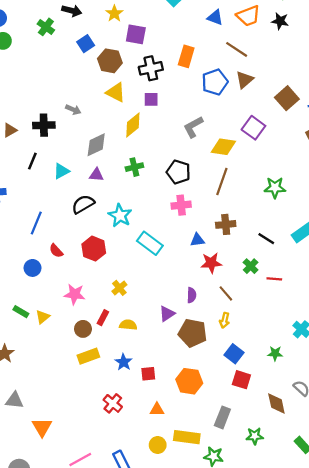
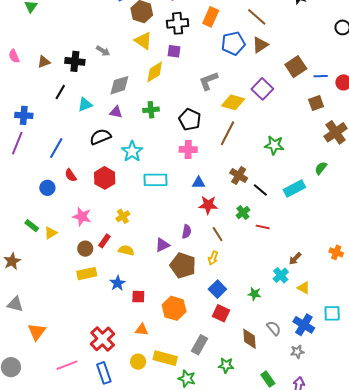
brown cross: (226, 224) -> (239, 175), moved, turned 30
cyan rectangle: (150, 243) -> (156, 180), turned -45
red cross: (113, 403) -> (103, 339), moved, size x1.4

